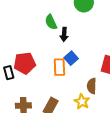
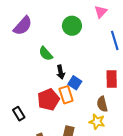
black arrow: (64, 34) -> (61, 72), moved
red pentagon: (25, 63) -> (48, 100), moved

